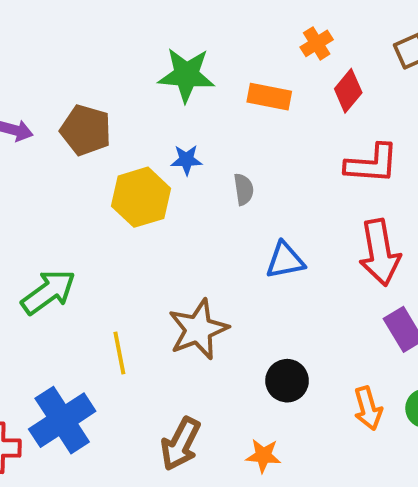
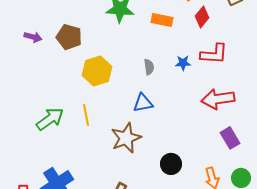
blue star: (186, 160) -> (183, 63), moved
red arrow: (380, 252) -> (218, 99), turned 92
blue triangle: (285, 260) -> (143, 103), moved
yellow line: (119, 353) -> (86, 115), moved

